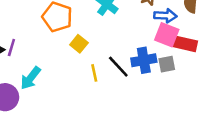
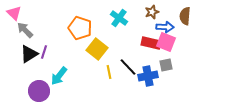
yellow square: (79, 44) -> (97, 49), size x1.5
red rectangle: (185, 44) -> (151, 43), moved
blue cross: (144, 60) -> (148, 76), moved

